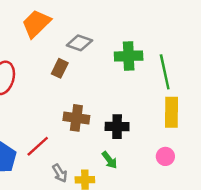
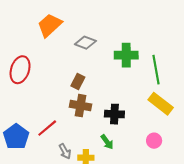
brown rectangle: (60, 68) -> (78, 82), moved
yellow rectangle: (172, 112) -> (161, 104), turned -55

